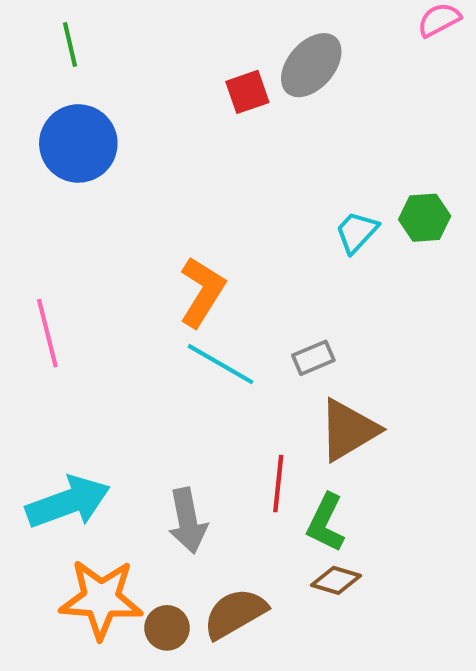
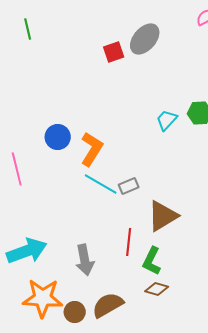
blue circle: (78, 143) -> (58, 137), moved, size x0.7
gray rectangle: (313, 358) -> (129, 186), moved

